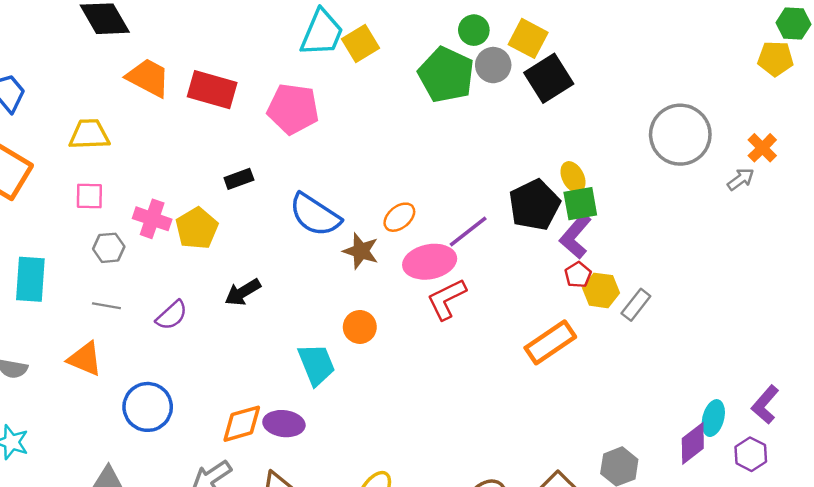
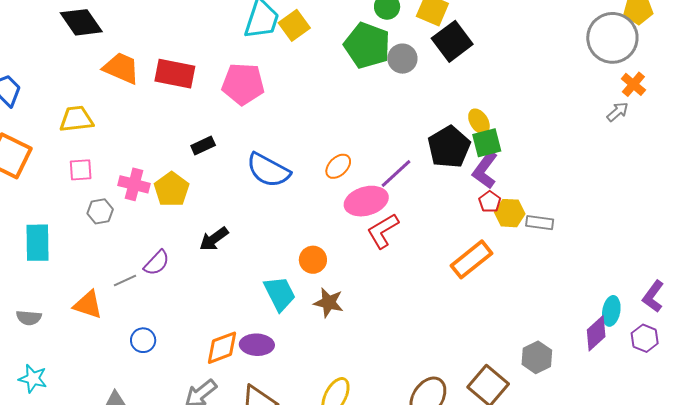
gray circle: (493, 65) -> (402, 59), moved
gray circle: (680, 135) -> (612, 38), moved
brown star: (361, 251) -> (329, 303), moved
gray rectangle: (636, 305) -> (540, 223), turned 64
gray line: (106, 306) -> (125, 281), moved, turned -30
blue circle: (148, 407) -> (143, 340), size x0.6

